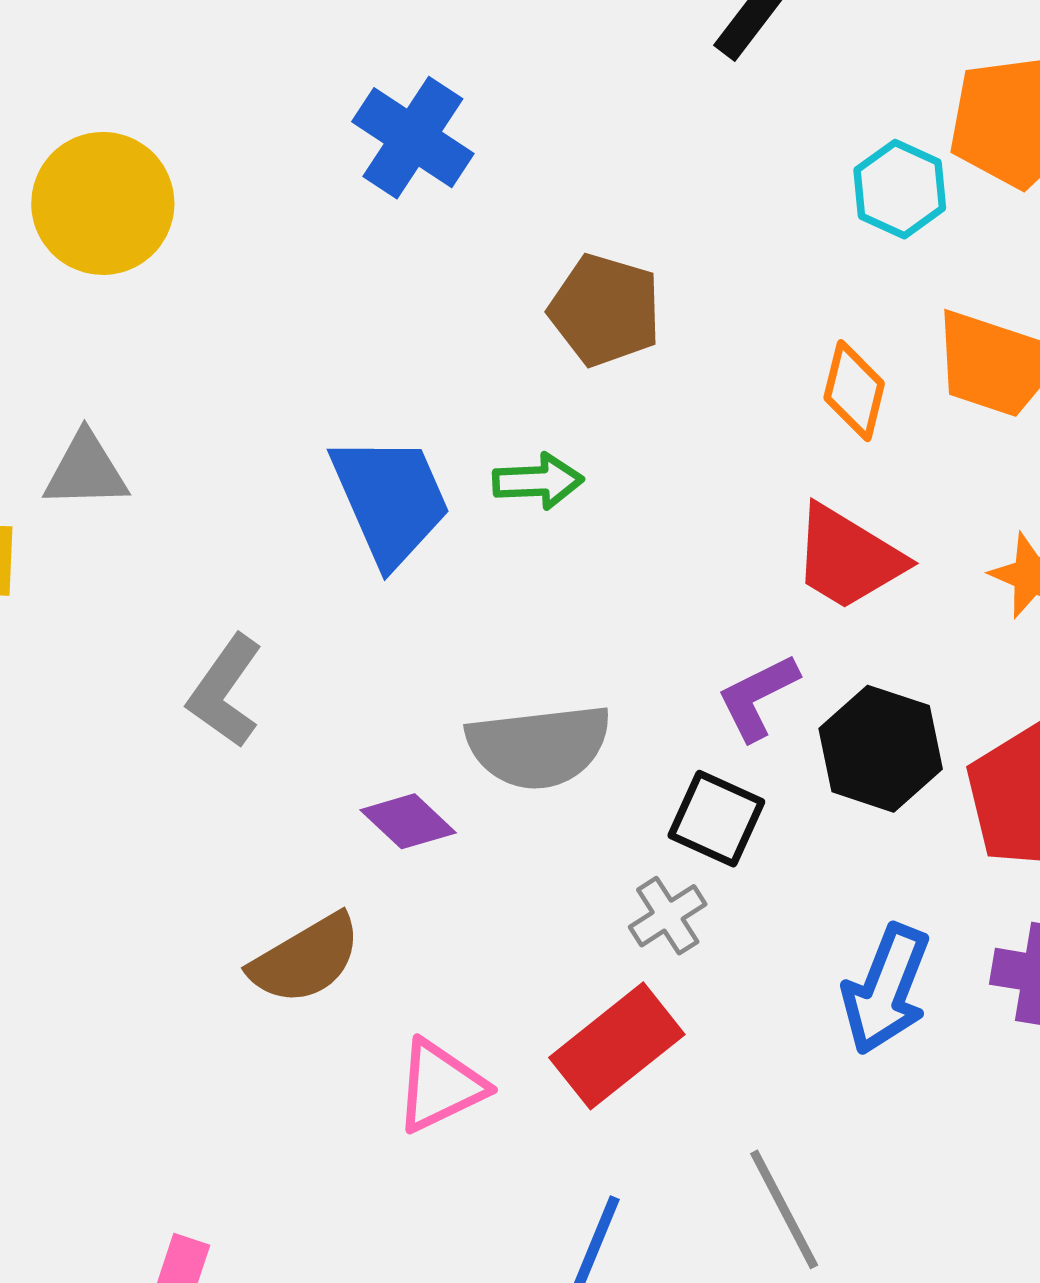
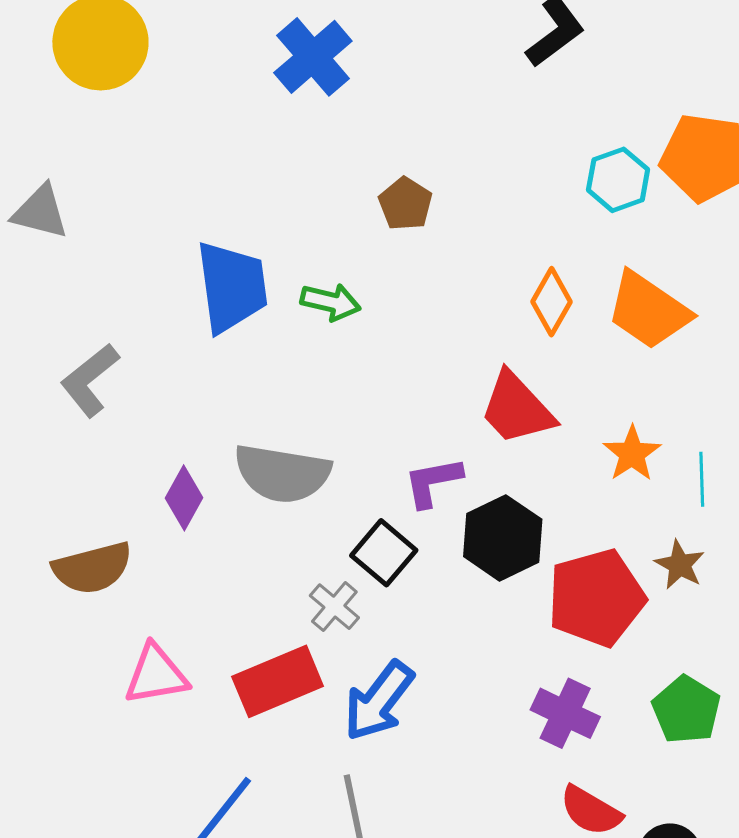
brown pentagon: (605, 310) -> (405, 204), size x0.7
purple diamond: (408, 821) -> (184, 498), turned 60
gray cross: (668, 916) -> (334, 607), turned -33
blue arrow: (886, 989) -> (379, 701), moved

